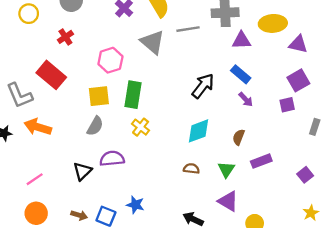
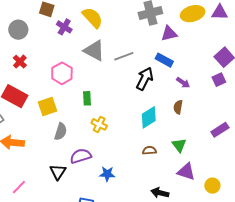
gray line: (188, 29) -> (124, 56), moved
purple triangle: (298, 44) -> (220, 12), moved
blue rectangle: (241, 74) -> (164, 60), moved
green rectangle: (133, 95) -> (87, 98), size x0.6
yellow square: (99, 96) -> (48, 107), moved
brown semicircle: (239, 137) -> (178, 107), moved
purple rectangle: (261, 161) -> (220, 130), moved
blue star: (135, 205) -> (107, 174), moved

